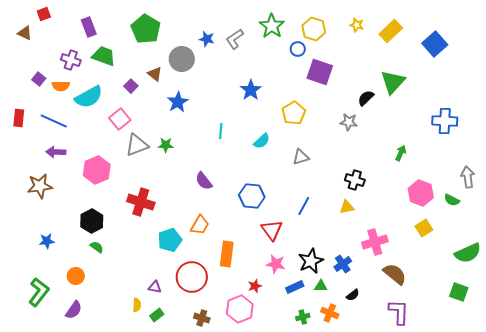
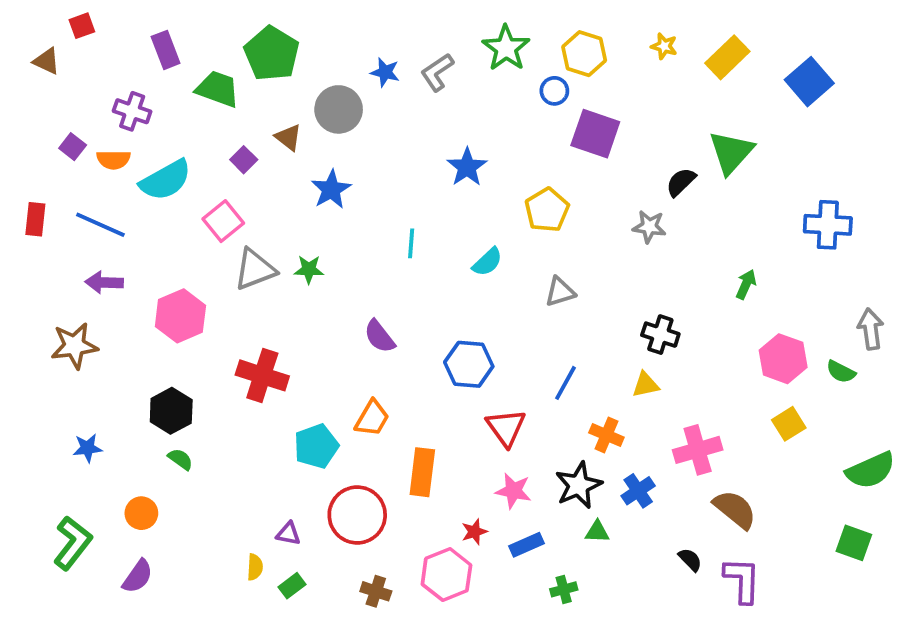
green trapezoid: (104, 56) -> (218, 89), moved
blue rectangle: (295, 287) -> (526, 545), moved
black semicircle: (353, 295) -> (690, 560), moved, turned -96
orange cross: (330, 313) -> (606, 435), moved

